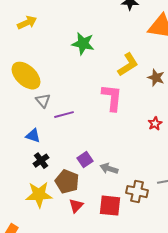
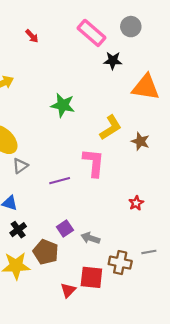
gray triangle: (43, 101) -> (20, 166), turned 35
purple line: (64, 115) -> (60, 181), moved
red star: (155, 124) -> (136, 203), moved
red triangle: (76, 206) -> (68, 290), moved

